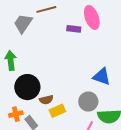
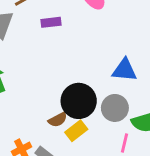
purple rectangle: (74, 29) -> (51, 22), moved
black circle: (27, 87) -> (79, 101), moved

